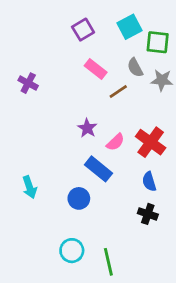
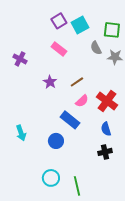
cyan square: (129, 27) -> (80, 25), moved
pink rectangle: (96, 69) -> (59, 49), moved
brown line: (118, 91) -> (77, 82), moved
purple star: (87, 128) -> (50, 82), moved
black cross: (148, 214) -> (105, 152), turned -32

